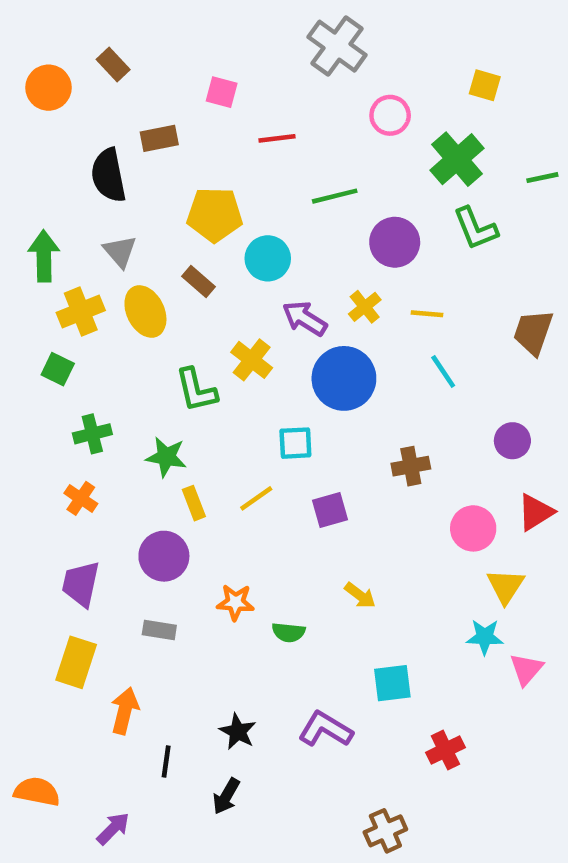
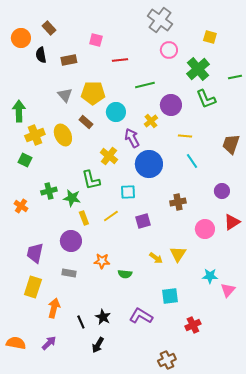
gray cross: (337, 46) -> (160, 20), moved
black semicircle: (108, 175) -> (41, 55), moved, size x0.7
gray triangle: (120, 251) -> (65, 95), moved
yellow cross: (365, 307) -> (151, 121), moved
purple arrow: (305, 318) -> (132, 138), turned 30
green L-shape: (196, 390) -> (91, 180), moved
green cross: (92, 434) -> (49, 191), moved
orange cross: (81, 498) -> (21, 206), moved
yellow triangle: (505, 586) -> (178, 254), moved
black line: (166, 762) -> (81, 322), moved, turned -32
purple arrow: (113, 828) -> (49, 343), moved

